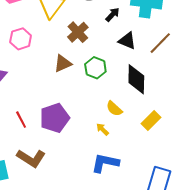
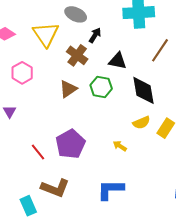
black arrow: (113, 15) -> (95, 35), moved
black triangle: (127, 41) -> (118, 61), moved
yellow semicircle: (114, 109) -> (141, 123), moved, turned -54
blue L-shape: (105, 163) -> (110, 190), moved

